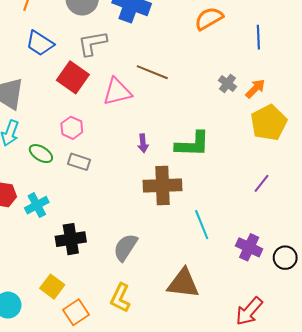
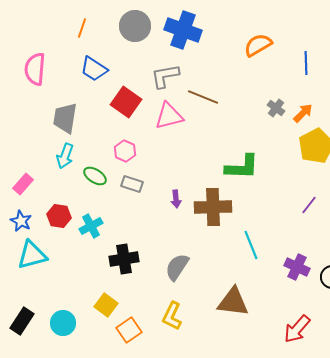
gray L-shape: (92, 43) -> (165, 76), moved
purple arrow: (143, 143) -> (176, 199), moved

